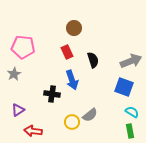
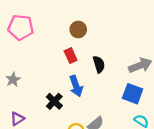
pink pentagon: (23, 47) -> (21, 27), moved
black cross: (52, 94) -> (54, 101), turned 35

